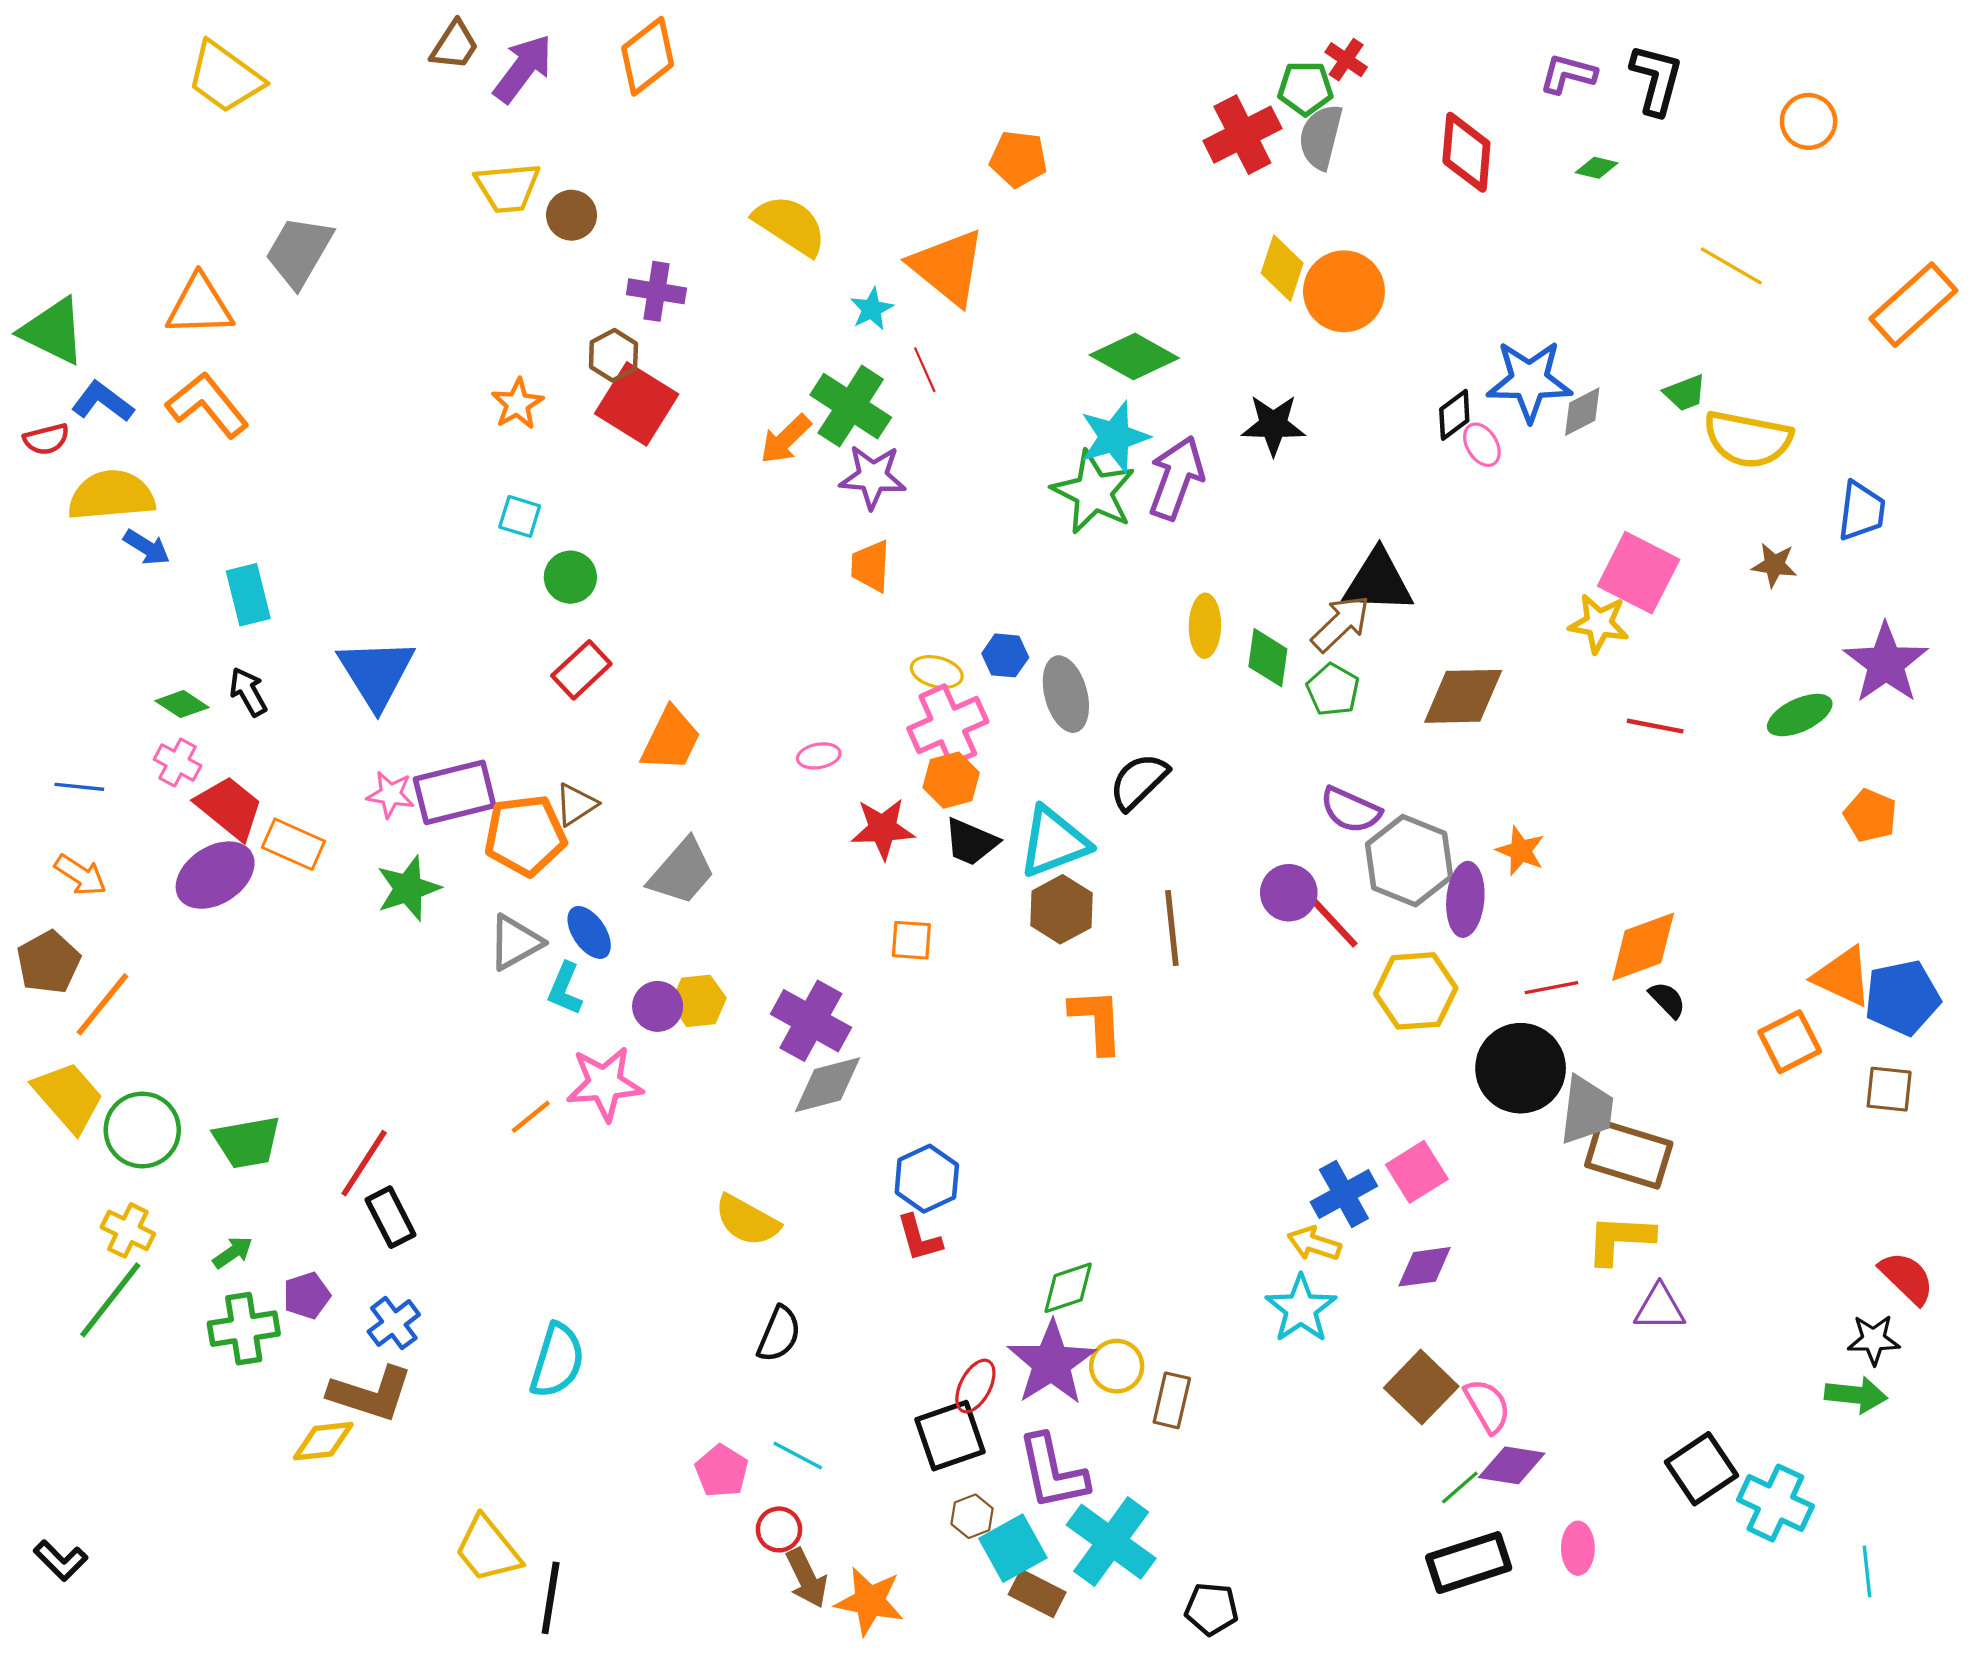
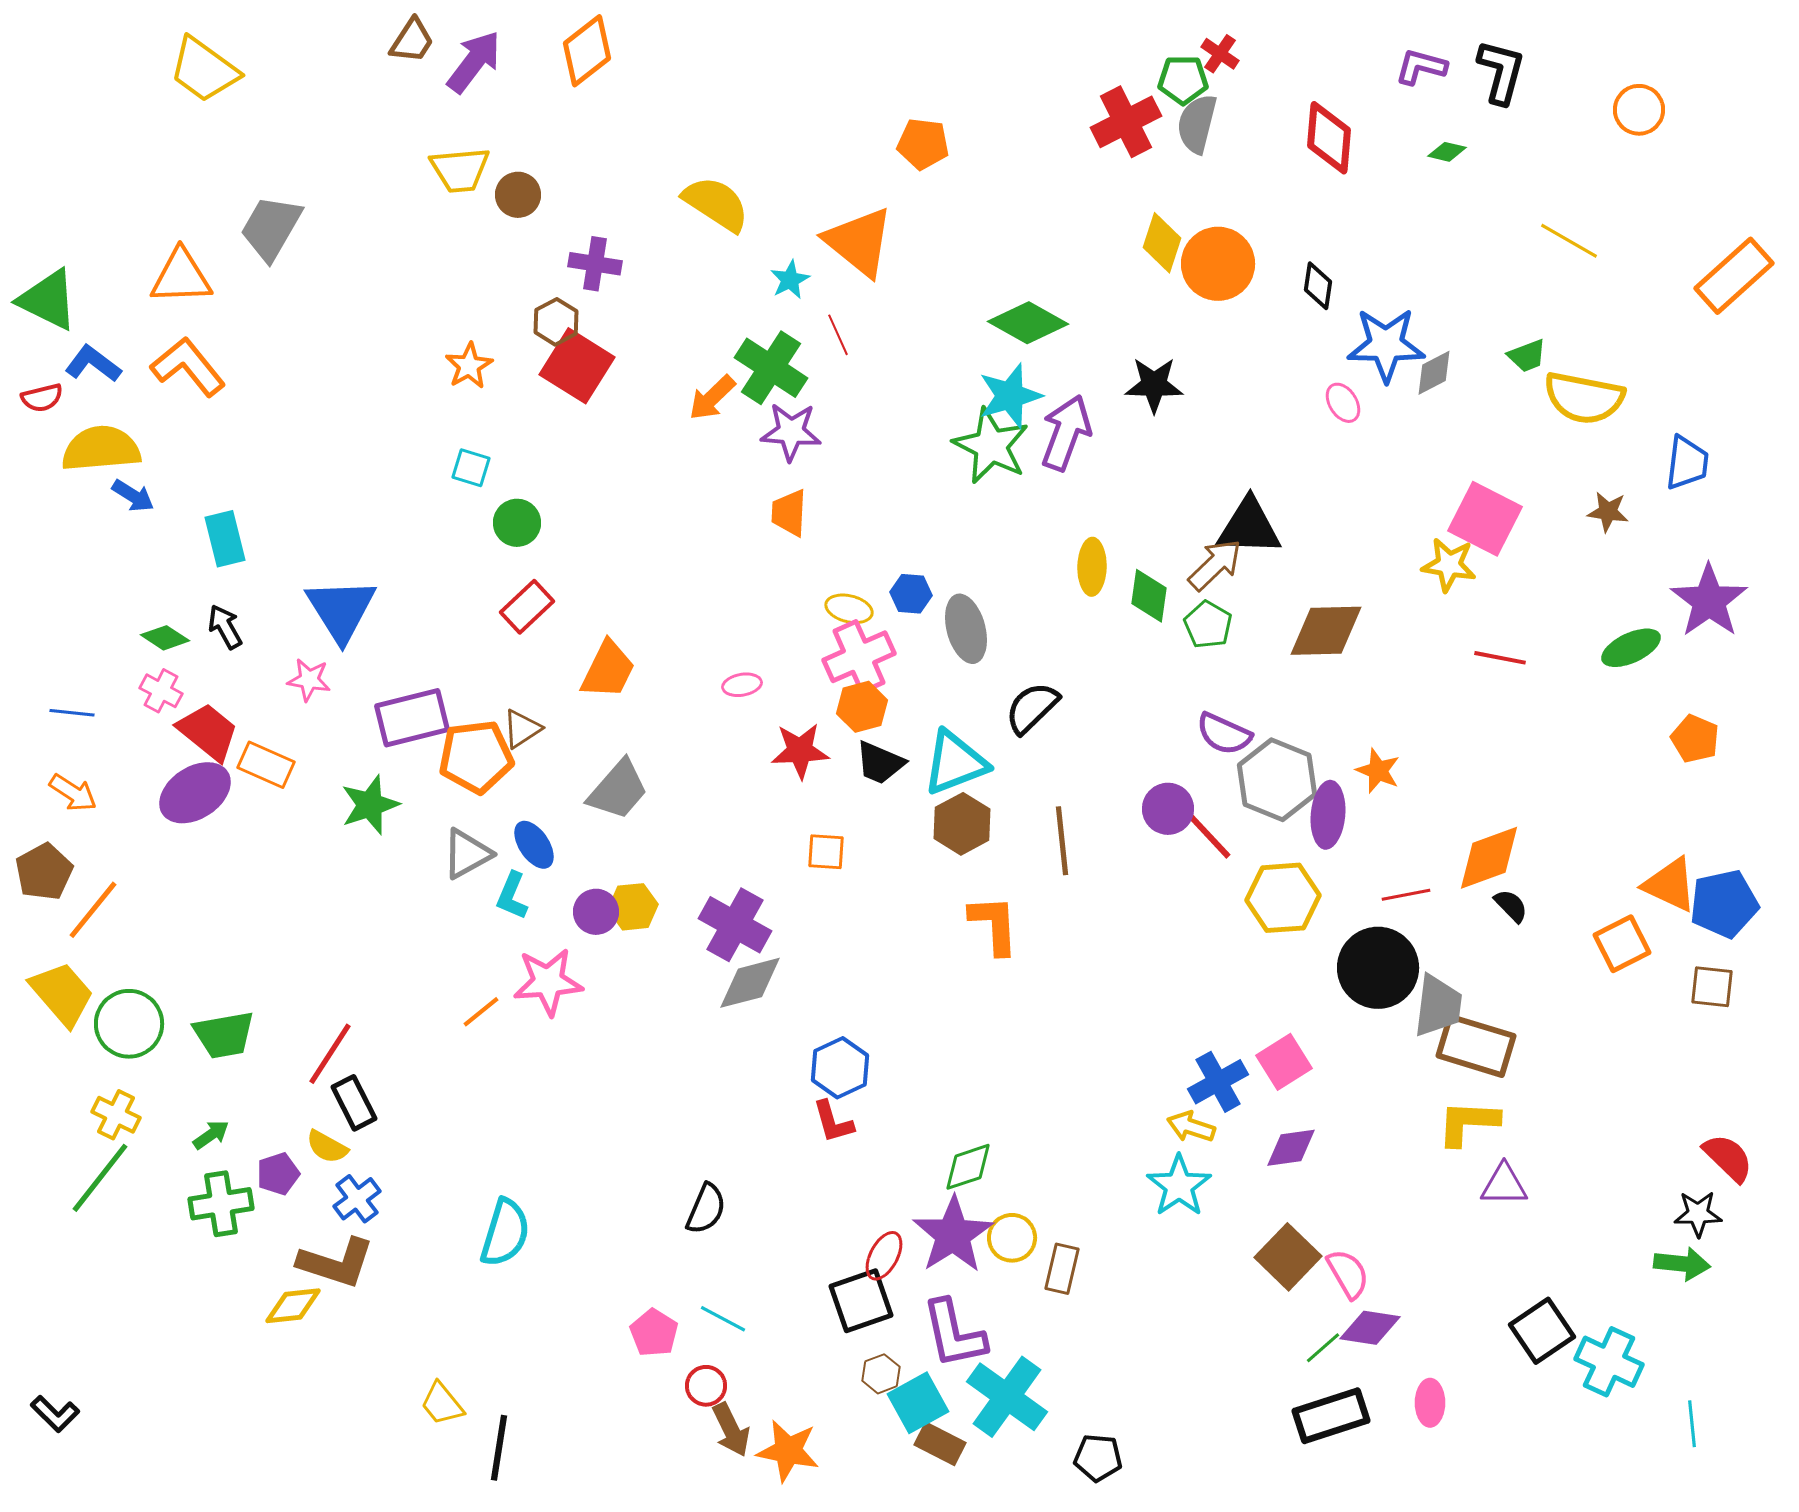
black diamond: (1454, 415) -> (1318, 286), moved, turned -45
pink star: (391, 795) -> (309, 680), moved
yellow semicircle: (747, 1220) -> (327, 1147), moved, size x0.7
yellow trapezoid: (488, 1549) -> (442, 1404), size x0.7

